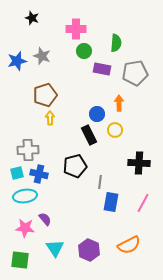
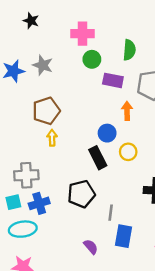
orange arrow: (119, 103) -> (127, 111), moved
blue cross: (39, 174) -> (39, 203), turned -30
purple semicircle: (45, 219) -> (91, 247), moved

